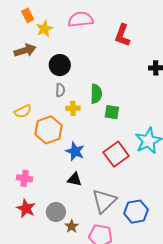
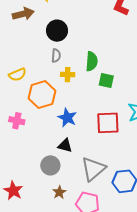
red square: (116, 154) -> (108, 123), turned 30
pink cross: (25, 178) -> (17, 121), moved
red star: (26, 208) -> (13, 191), moved
gray circle: (56, 212) -> (50, 165), moved

